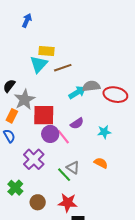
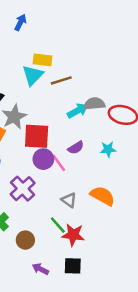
cyan star: (104, 132) -> (108, 149), moved
orange semicircle: (101, 163) -> (103, 196), size x1.5
green line: (64, 175) -> (58, 225), moved
red star: (68, 203) -> (73, 235), moved

